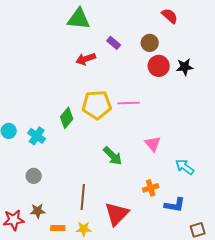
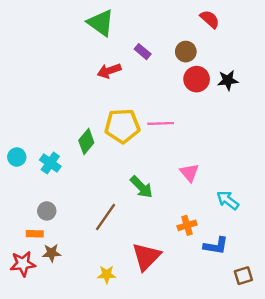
green triangle: (79, 19) -> (101, 23), turned 30
brown line: (83, 197) -> (105, 217), moved, turned 30
orange rectangle: (58, 228) -> (35, 234), moved

